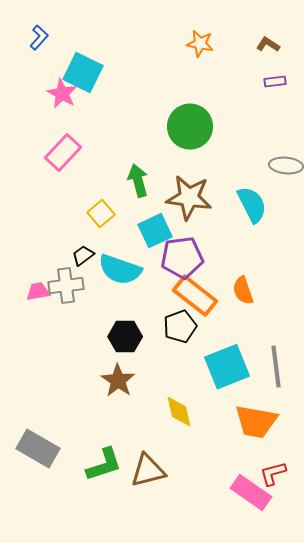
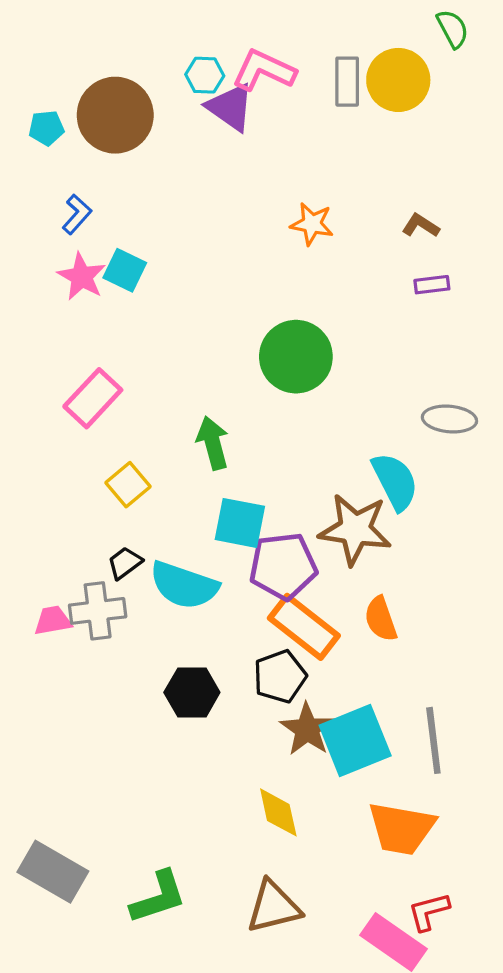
blue L-shape: (39, 38) -> (77, 214), moved
cyan square: (83, 73) -> (125, 270), size x0.7
pink star: (62, 94) -> (82, 277), moved
brown star: (189, 198) -> (355, 529), moved
yellow square: (101, 214) -> (128, 485), moved
cyan square: (155, 231) -> (240, 523), turned 36
brown star: (118, 381) -> (307, 729), moved
brown triangle: (148, 471) -> (274, 907), moved

